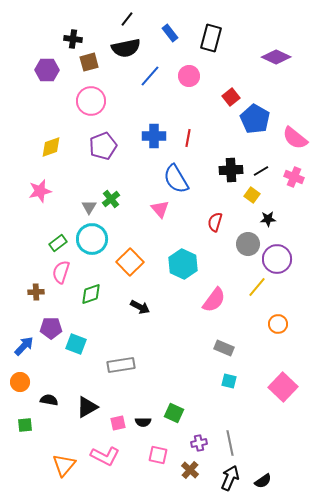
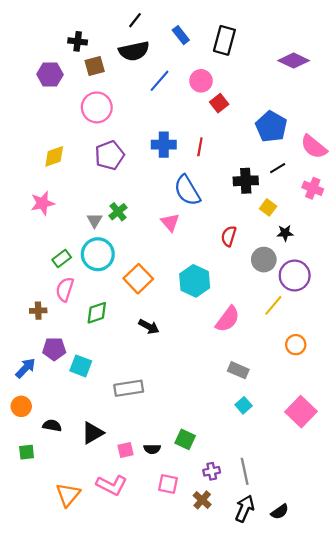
red square: (231, 97) -> (219, 103), moved
black line: (261, 171) -> (278, 168), moved
cyan square: (229, 381) -> (244, 405), turned 35

